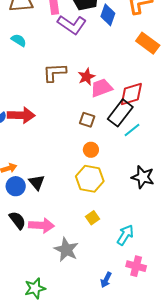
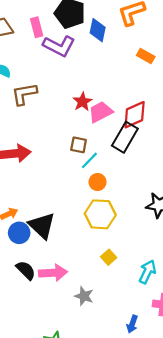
orange rectangle: (148, 43) -> (146, 56), size x0.7
brown L-shape: (54, 72) -> (24, 94), moved
brown square: (87, 120) -> (79, 145), moved
cyan line: (132, 130) -> (89, 160), moved
black triangle: (37, 182) -> (42, 226), size x1.5
gray star: (66, 250) -> (84, 296), size x0.7

